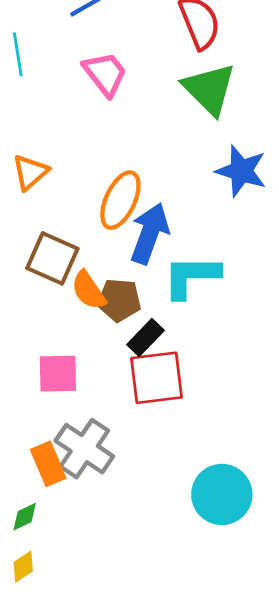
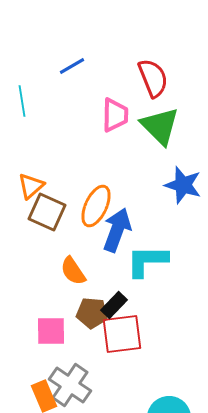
pink trapezoid: (105, 74) -> (115, 115), moved, turned 39
brown square: (52, 258) -> (47, 212), moved
brown pentagon: (119, 300) -> (92, 313), moved

